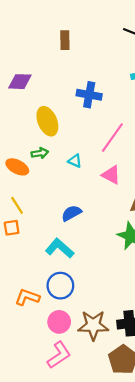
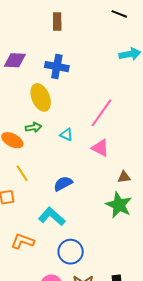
blue cross: (89, 95) -> (57, 67), moved
yellow line: (17, 205) -> (22, 173), moved
blue circle: (60, 286) -> (71, 252), moved
orange L-shape: (27, 297) -> (23, 241), moved

